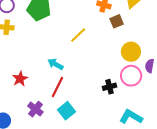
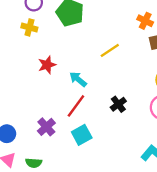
red star: (20, 79) -> (47, 65), moved
black cross: (110, 87) -> (118, 104), moved, turned -32

